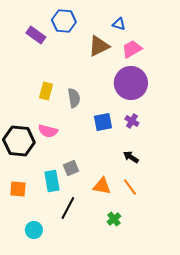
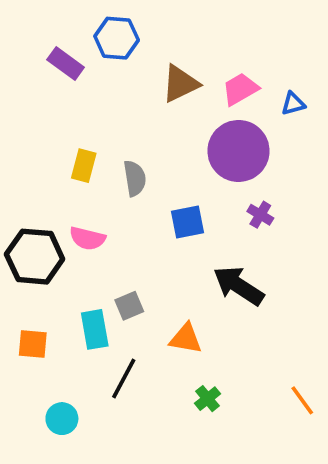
blue triangle: (119, 24) -> (293, 104), moved, turned -32
purple cross: (132, 121) -> (260, 215), moved
black arrow: (131, 157) -> (238, 286), size x1.8
orange line: (130, 187) -> (302, 400), moved

